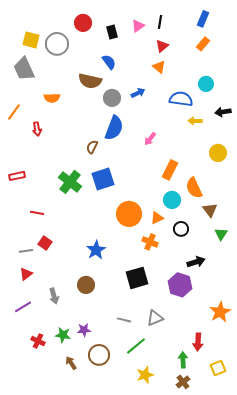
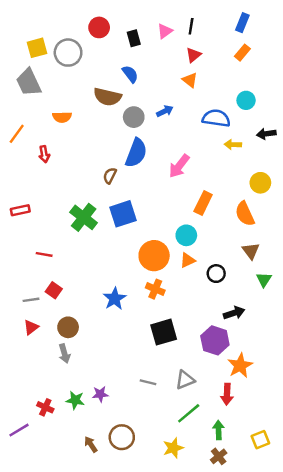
yellow square: (31, 40) -> (37, 48), turned -30
pink arrow: (150, 139) -> (179, 166), size x1.5
orange semicircle: (194, 188) -> (245, 214), moved
cyan circle: (172, 200) -> (186, 235), moved
orange cross: (150, 242) -> (155, 289), moved
brown circle: (86, 285) -> (68, 327), moved
purple line: (23, 307) -> (19, 430), moved
orange star: (220, 312) -> (240, 366), moved
red arrow: (198, 342) -> (227, 394), moved
green line: (136, 346) -> (189, 413), moved
brown circle: (99, 355) -> (122, 437), moved
brown arrow: (71, 363) -> (91, 444), moved

